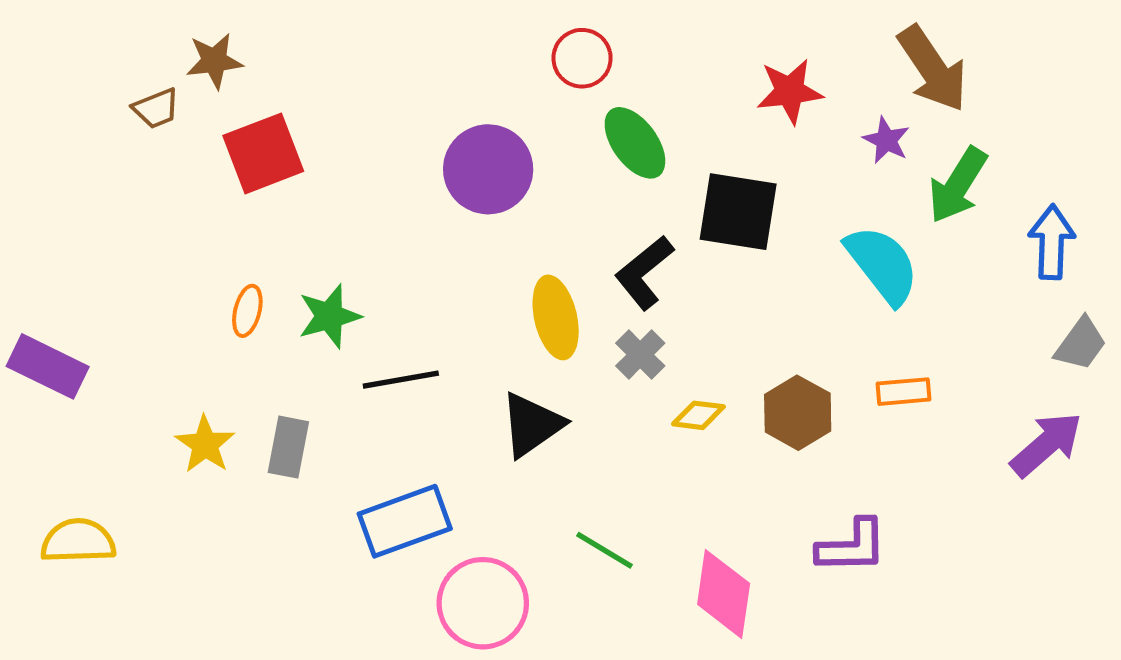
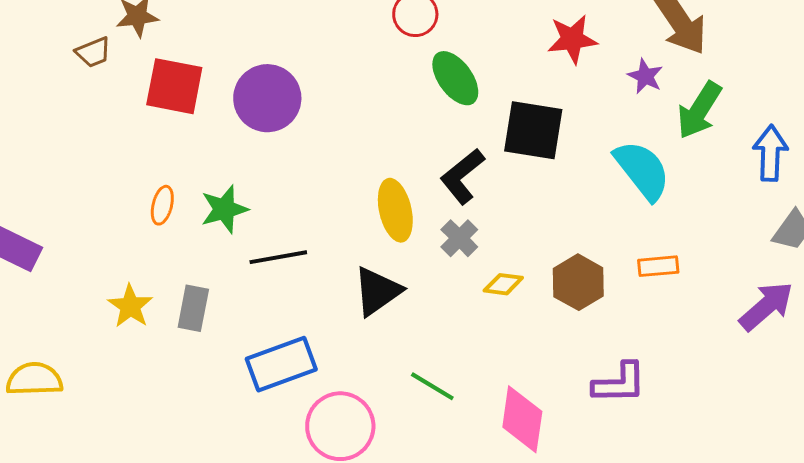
red square: (263, 153) -> (174, 86), turned 32
purple circle: (488, 169) -> (267, 98), moved

